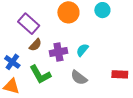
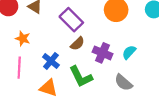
purple cross: (58, 52) -> (102, 53), turned 30

